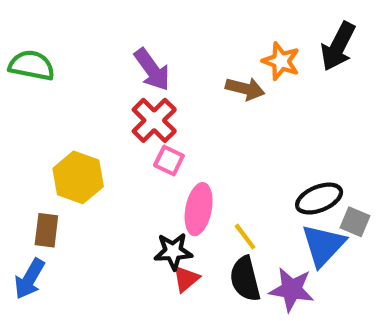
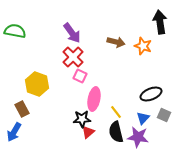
black arrow: (338, 46) -> (160, 22), turned 145
orange star: (281, 61) -> (143, 46), moved
gray square: (355, 222) -> (164, 115), moved
brown rectangle: (46, 230) -> (22, 109), turned -35
blue triangle: (323, 245) -> (143, 118), moved, size x0.6

